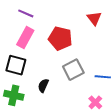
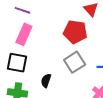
red pentagon: (60, 38) -> (75, 32), moved

